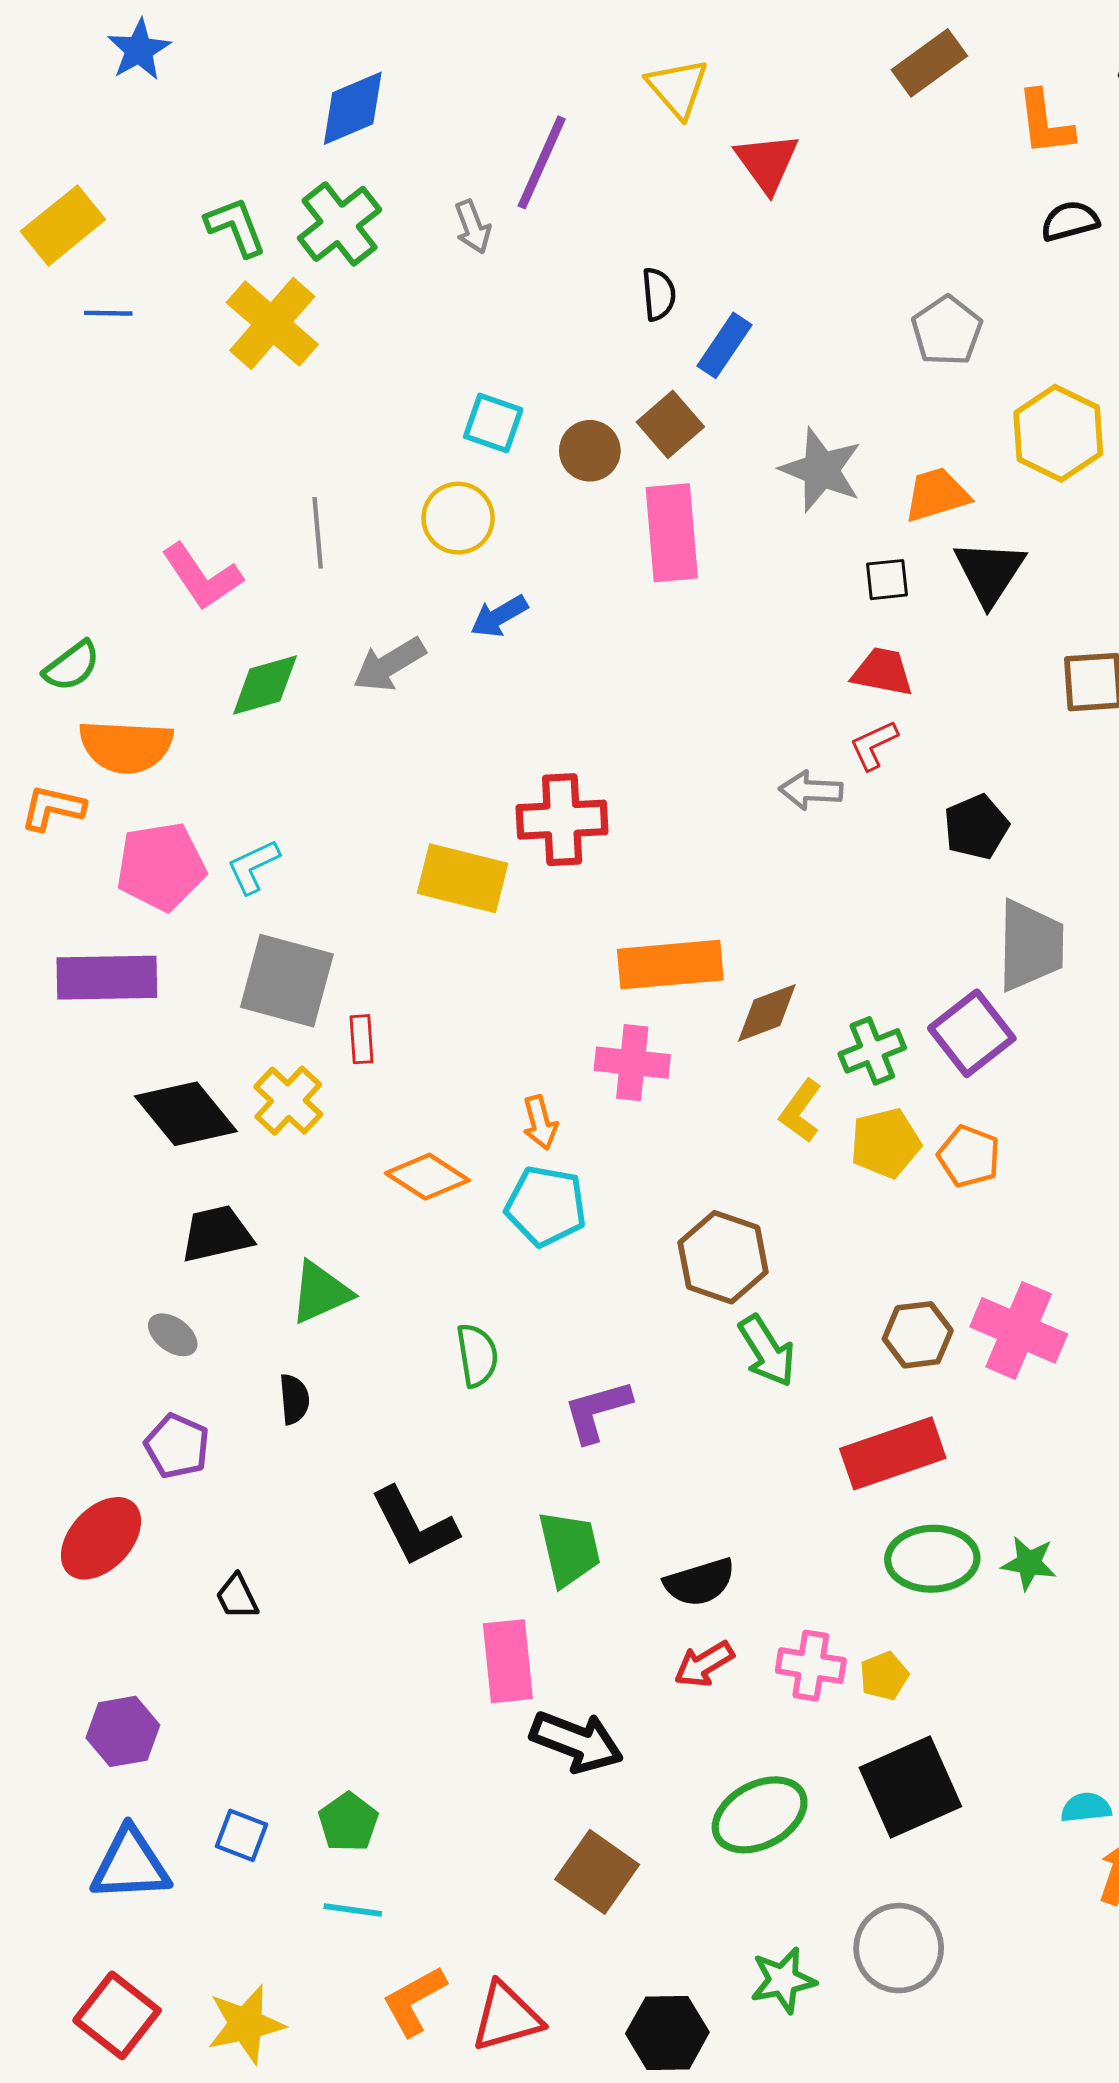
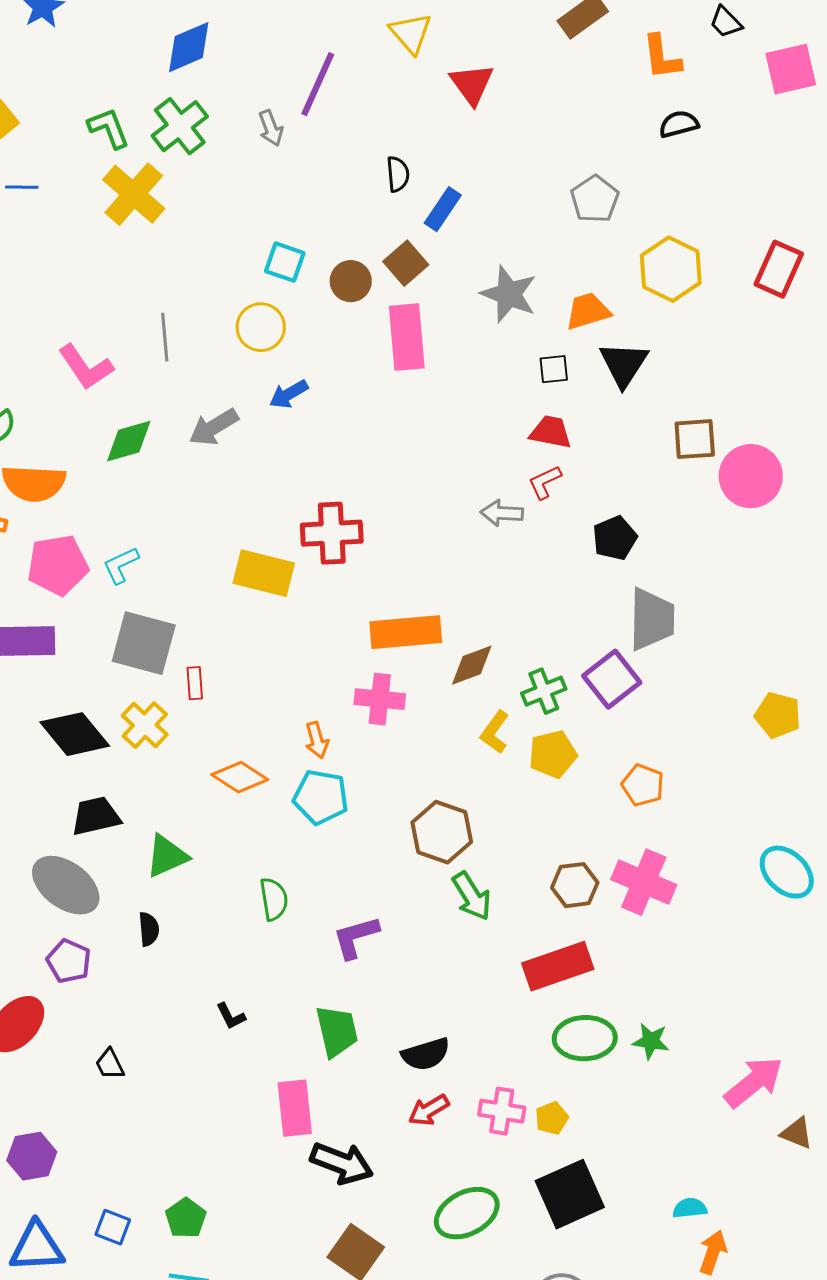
orange pentagon: (969, 1156) -> (643, 785), moved
gray ellipse: (173, 1335) -> (66, 885), size x2.0
black L-shape: (414, 1527) -> (231, 1016), size x0.5

